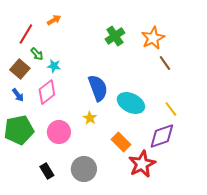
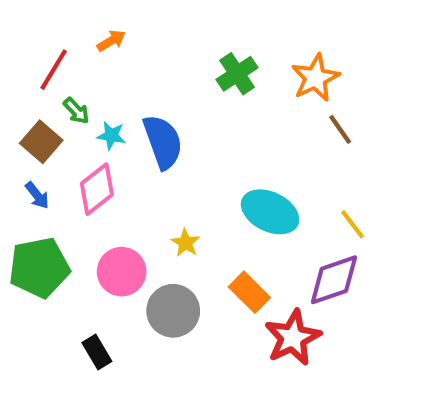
blue semicircle: (98, 88) -> (163, 142), moved
gray circle: (84, 169) -> (173, 311), moved

